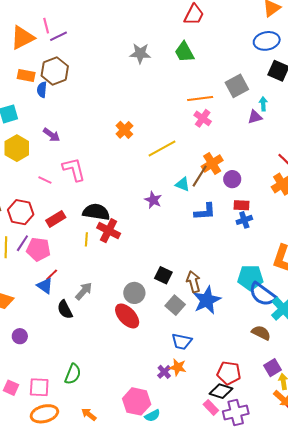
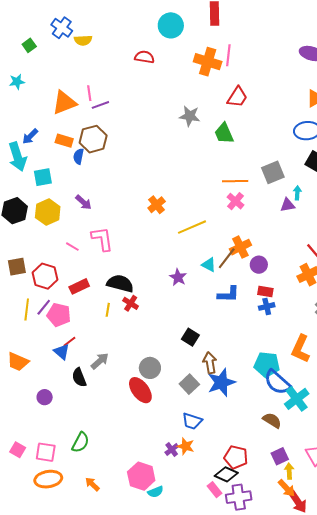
gray star: (140, 53) -> (190, 116), moved
red cross: (109, 231) -> (131, 303), size x0.7
black square: (163, 275) -> (190, 337), moved
purple circle: (20, 336) -> (45, 397), moved

